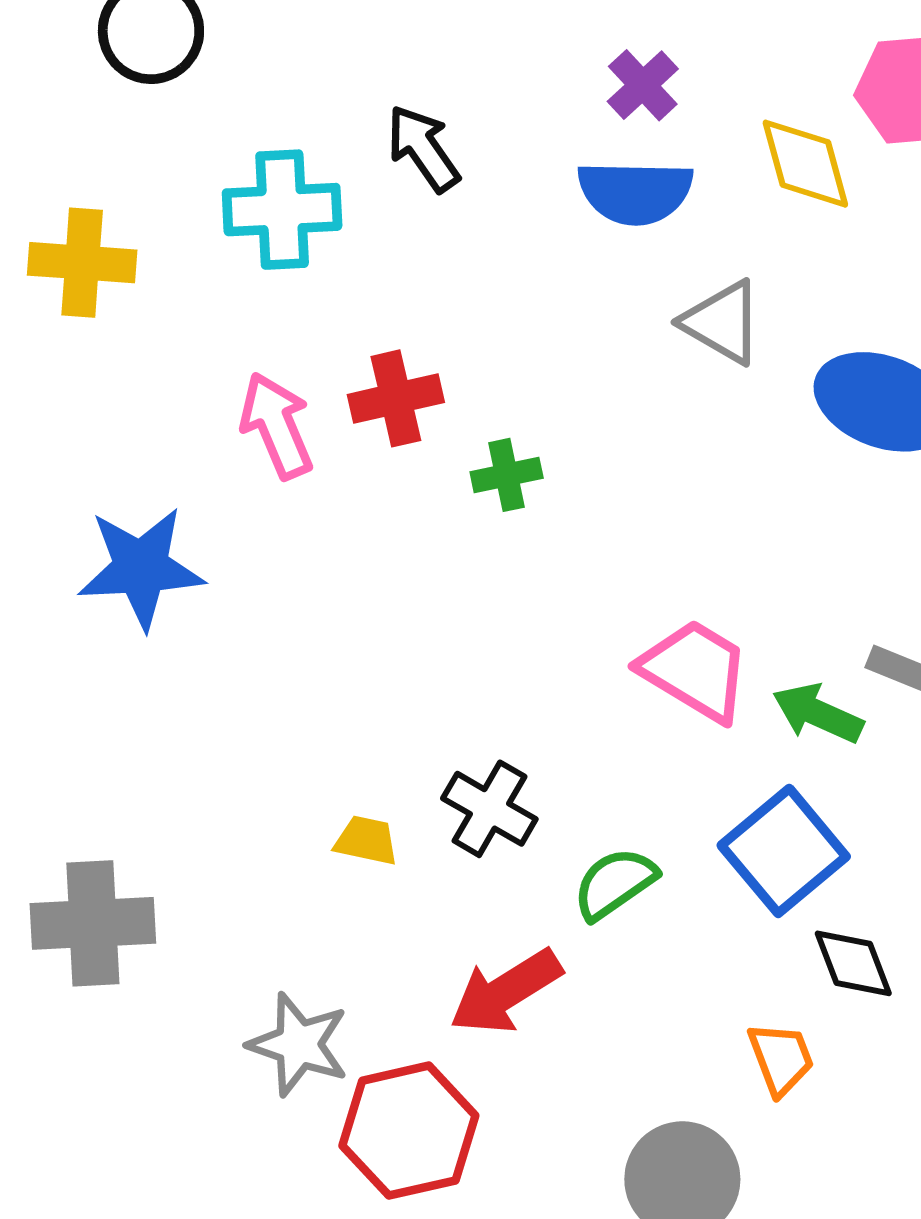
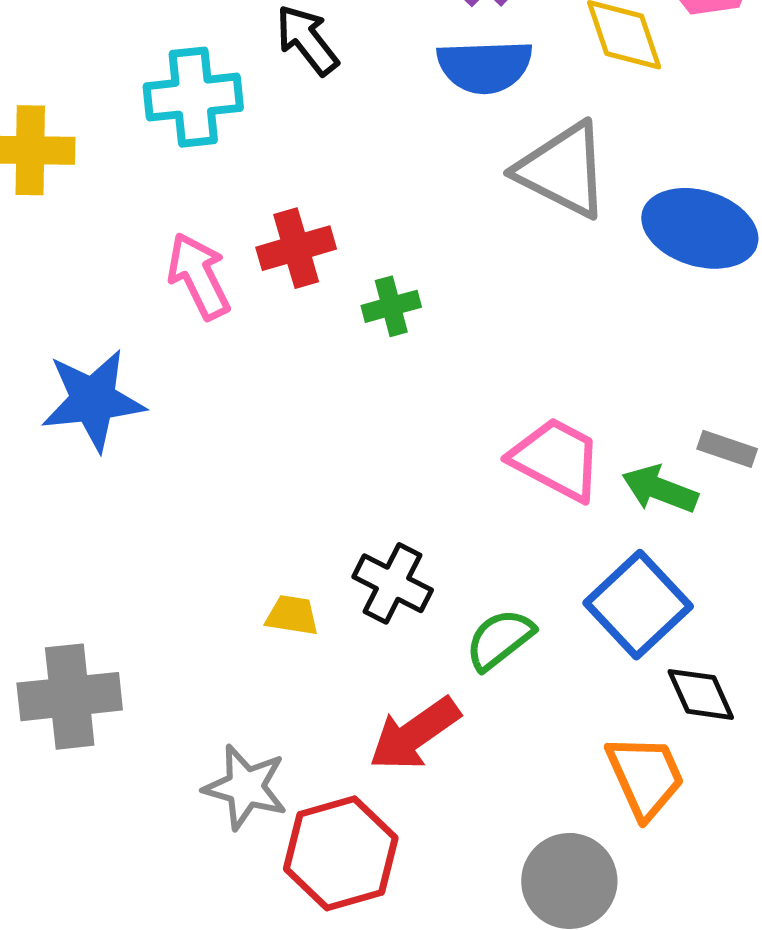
gray triangle: (722, 322) -> (563, 170), size x1.4
orange trapezoid: (781, 1059) -> (645, 777), size x1.4

